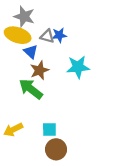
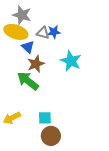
cyan star: (78, 67) -> (71, 61), turned 30

